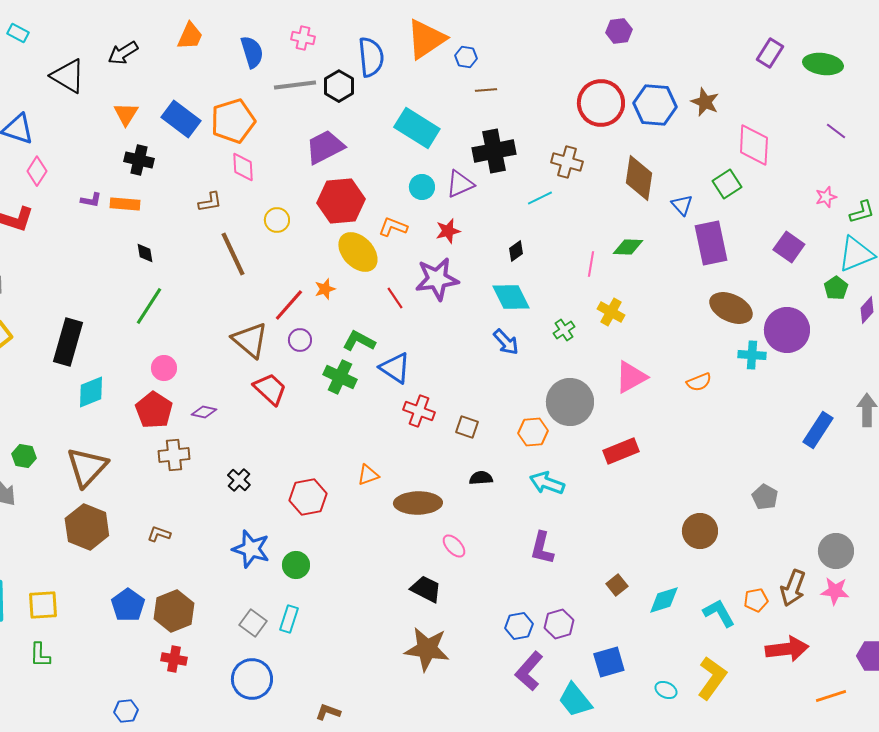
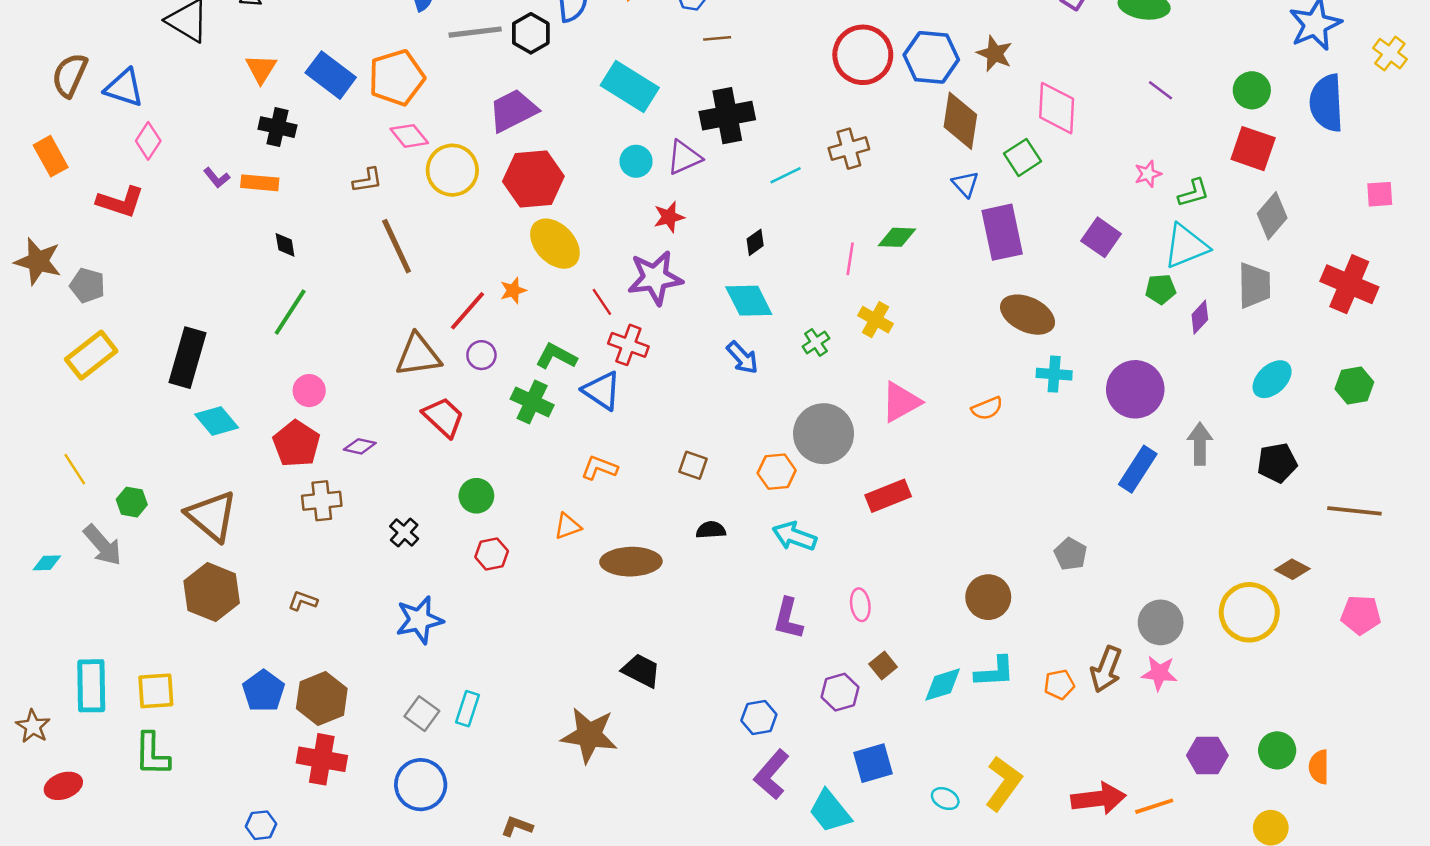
brown cross: (567, 162) -> (849, 149), moved, turned -32
pink diamond: (243, 167) -> (409, 136), turned -36
brown diamond: (639, 178) -> (960, 121), moved
purple L-shape: (91, 200) -> (217, 178), turned 40
yellow circle: (277, 220) -> (452, 170), moved, size x1.6
orange L-shape: (393, 227) -> (599, 468), moved
green pentagon: (836, 288) -> (1161, 289), turned 30
purple circle: (787, 330) -> (1135, 389), moved
brown triangle: (250, 340) -> (418, 355), turned -48
cyan diamond: (91, 392) -> (217, 421), turned 72
red cross: (419, 411) -> (628, 345), moved
brown triangle: (87, 467) -> (212, 516), turned -33
red hexagon: (308, 497) -> (492, 554), size x0.7
pink ellipse: (454, 546) -> (860, 605), moved, turned 35
blue star: (251, 549) -> (419, 620), turned -30
green circle: (296, 565) -> (476, 496), moved
cyan L-shape: (719, 613) -> (995, 672), moved, turned 116
purple hexagon: (559, 624) -> (840, 692), moved
brown star: (427, 649) -> (589, 735), moved
red arrow: (787, 649) -> (1098, 799), moved
green L-shape: (40, 655) -> (152, 754), size x1.4
red cross: (174, 659) -> (322, 759), size x1.5

